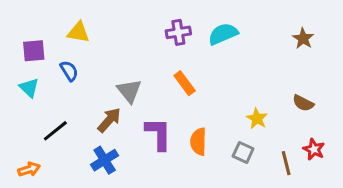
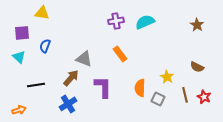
yellow triangle: (78, 32) -> (42, 13), moved
blue semicircle: (69, 71) -> (45, 46), turned -128
gray triangle: (129, 91) -> (84, 59), turned -30
black line: (55, 131) -> (36, 85), turned 30
orange semicircle: (198, 142) -> (140, 88), moved
brown line: (286, 163) -> (185, 95), moved

